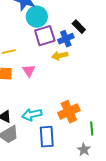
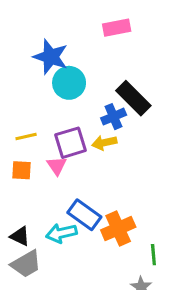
black rectangle: (79, 27) -> (133, 98), size x1.6
purple square: (45, 36) -> (71, 143), moved
blue rectangle: (47, 137) -> (84, 215), moved, turned -50

